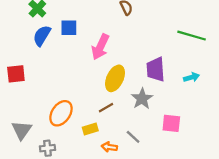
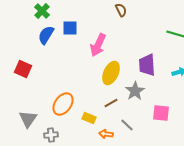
red square: (16, 74) -> (23, 69), turned 30
brown line: (106, 108) -> (111, 103), moved
yellow rectangle: (90, 129) -> (89, 118), turned 40

